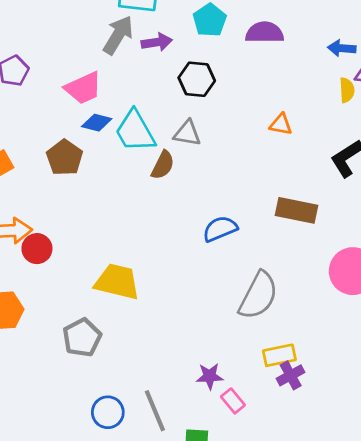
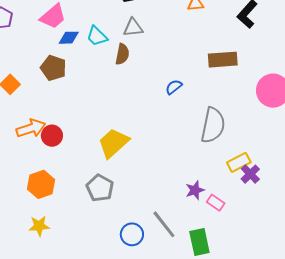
cyan trapezoid: (135, 131) -> (97, 36), size x0.7
blue semicircle: (220, 229) -> (174, 87), size x0.7
yellow trapezoid: (117, 282) -> (113, 143), turned -40

